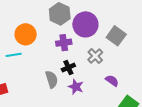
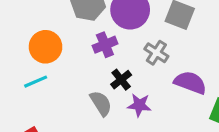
purple semicircle: (112, 81) -> (190, 83), size x1.5

